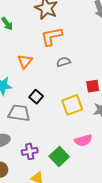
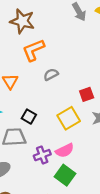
pink semicircle: (83, 140) -> (65, 150), moved
purple cross: (30, 151) -> (42, 155), moved

